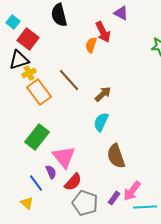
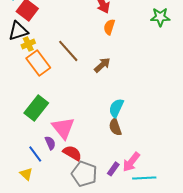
orange semicircle: (91, 45) -> (109, 27), moved
cyan semicircle: (101, 122) -> (116, 108), moved
brown semicircle: (116, 156) -> (115, 127), size x0.7
red semicircle: (73, 182) -> (72, 153), turned -102

